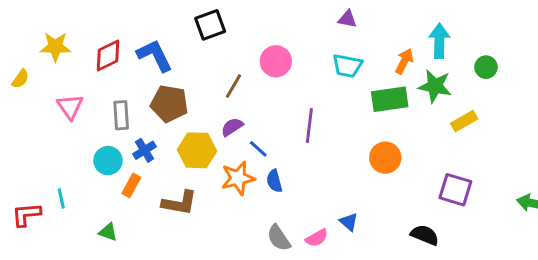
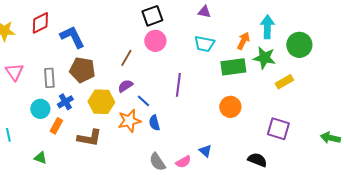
black square: (210, 25) -> (152, 16), moved
red diamond: (108, 55) -> (40, 23), moved
green circle: (486, 67) -> (299, 45), size x1.6

